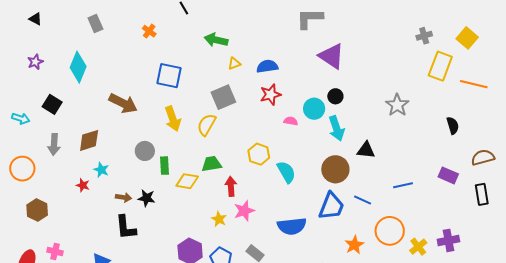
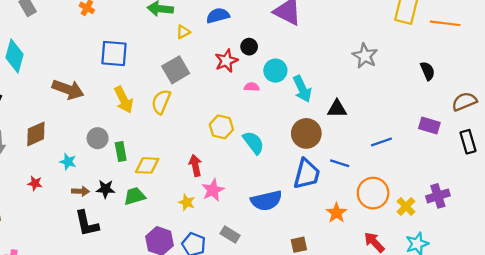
blue semicircle: (267, 66) -> (218, 16), moved
black circle: (335, 96) -> (249, 47), moved
green trapezoid: (212, 164) -> (135, 196), moved
cyan star: (101, 170) -> (68, 162), moved

